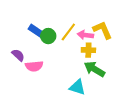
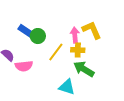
yellow line: (68, 32) -> (56, 52), moved
pink arrow: (85, 35) -> (75, 35), turned 77

